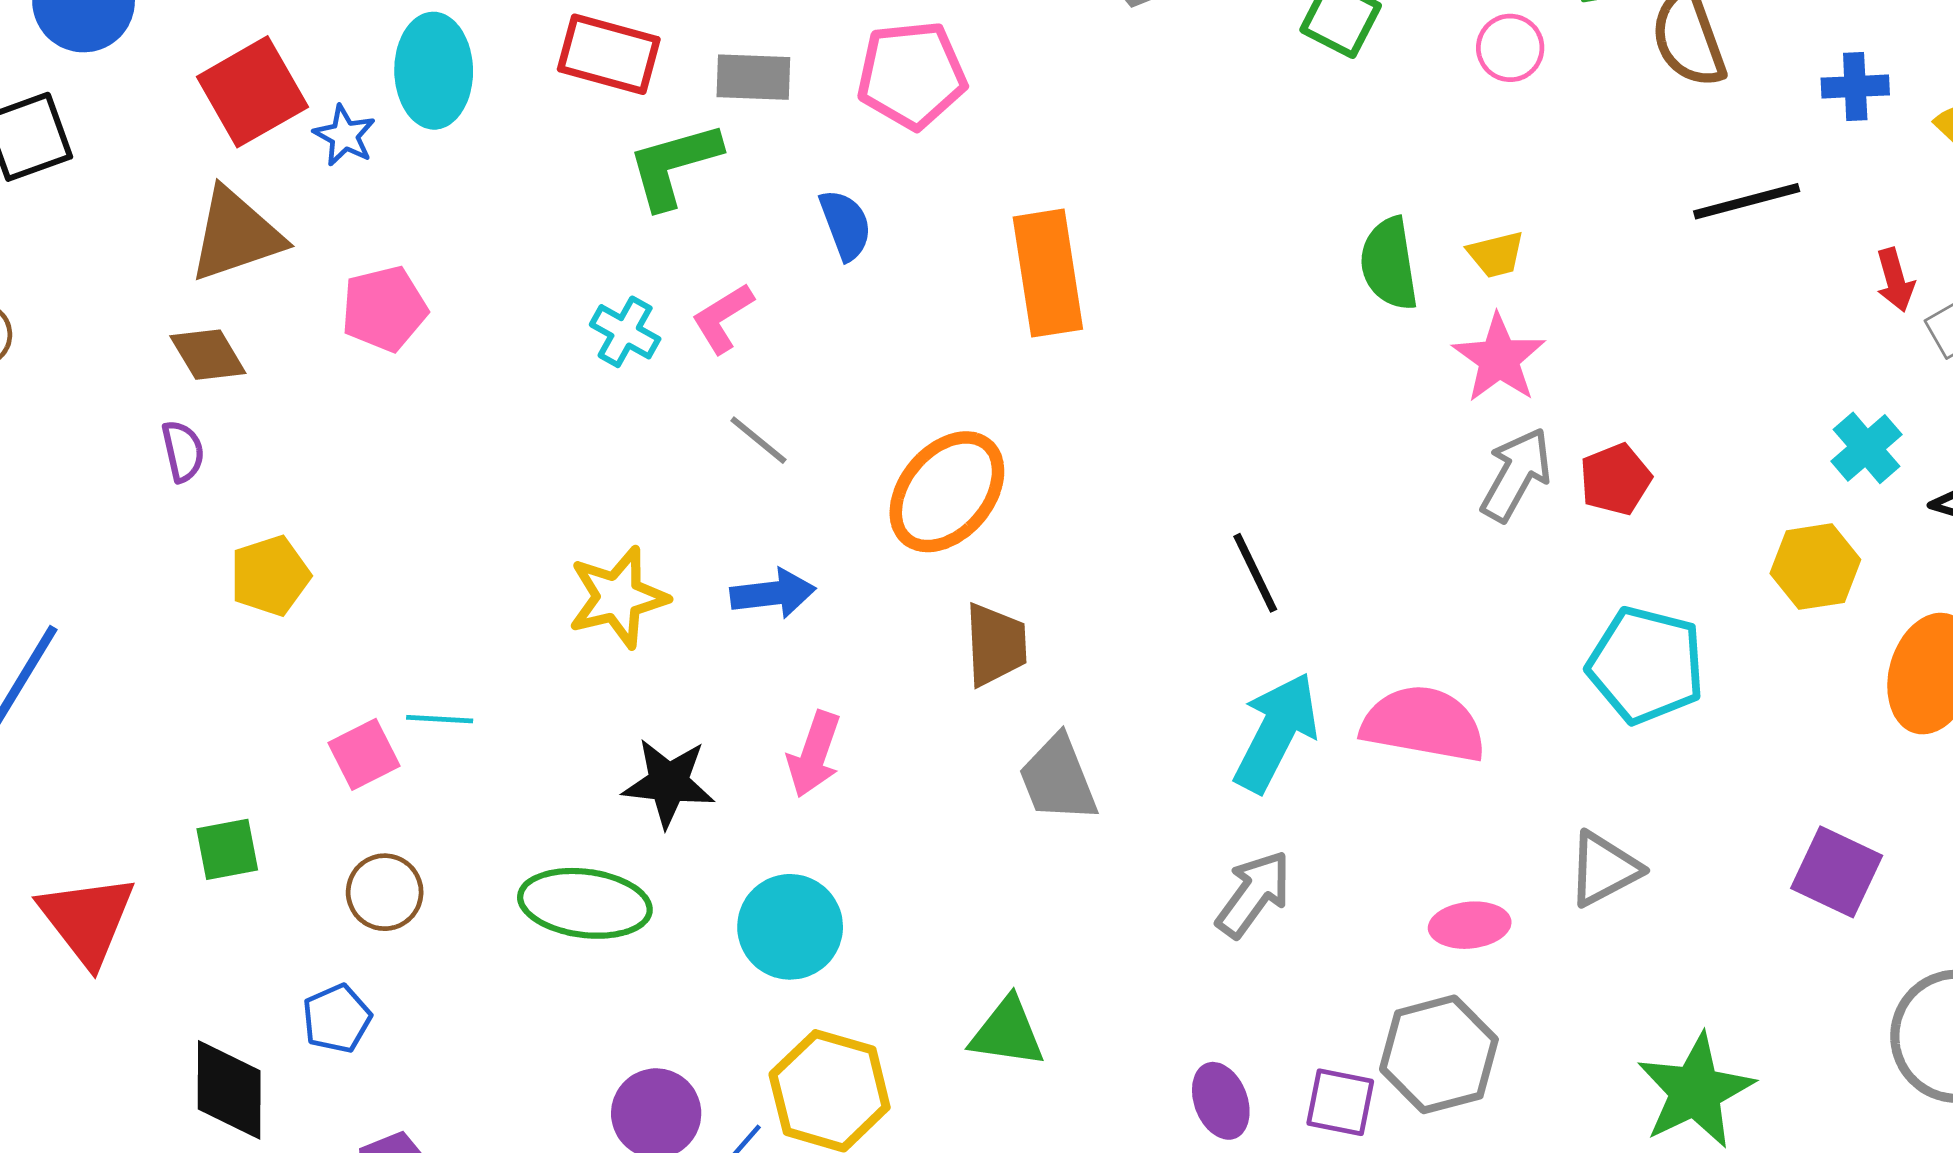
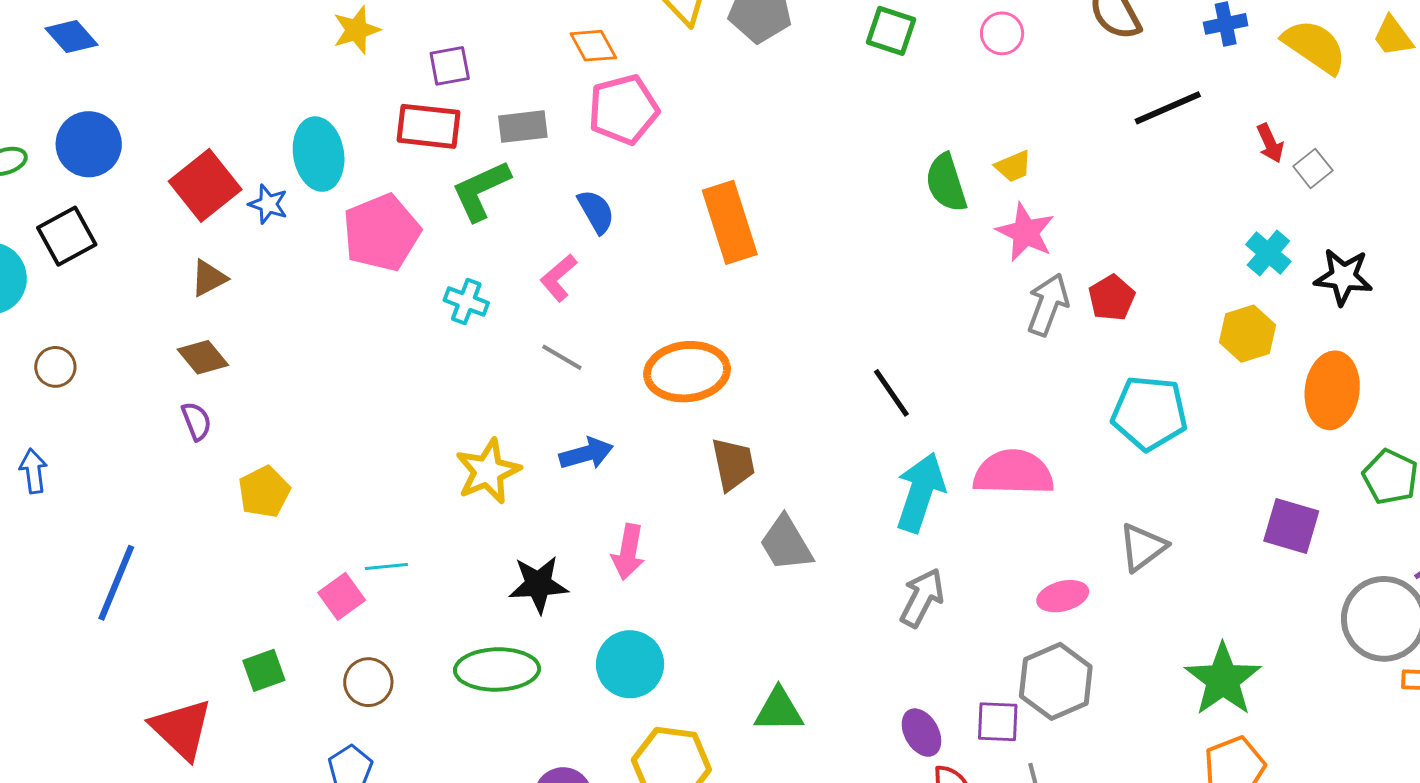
brown triangle: (236, 235) -> (209, 278), size x0.6
pink pentagon: (384, 309) -> (382, 233), moved, size x1.4
pink L-shape: (723, 318) -> (559, 278), moved
orange ellipse: (947, 492) -> (687, 372), turned 52

